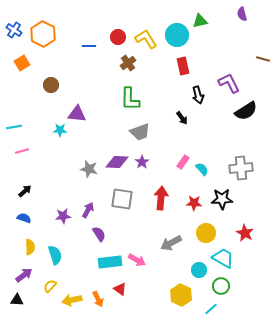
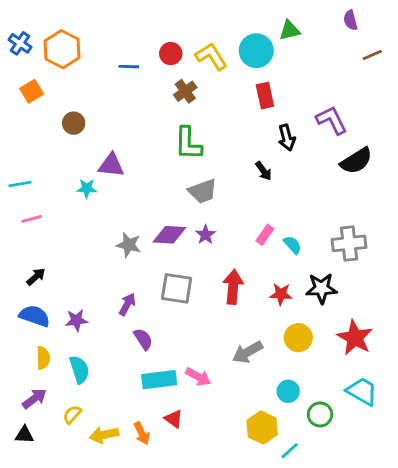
brown line: (263, 59) -> (372, 55), moved, turned -40
purple star: (63, 216) -> (77, 320), moved
blue semicircle: (24, 218) -> (34, 316), size x1.5
red star: (245, 233) -> (355, 338), size x1.4
cyan trapezoid: (223, 258) -> (362, 391), moved
cyan line: (211, 309) -> (290, 451), moved

